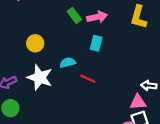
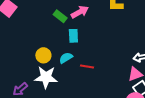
yellow circle: (35, 43) -> (43, 55), moved
cyan rectangle: (96, 43) -> (73, 36), moved

